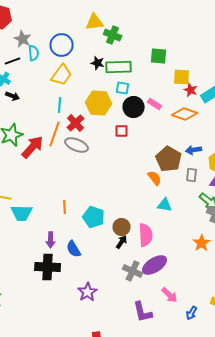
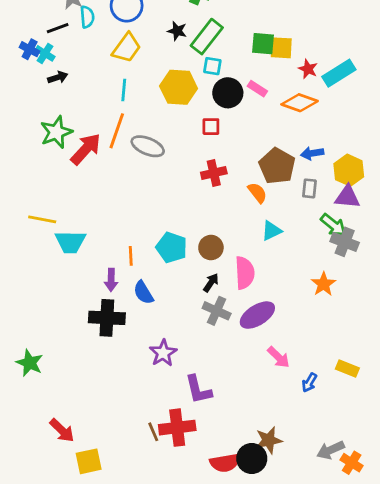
green square: (159, 56) -> (263, 44), moved
green rectangle: (119, 67) -> (207, 37), turned -50
yellow square: (182, 77) -> (281, 48), moved
black arrow: (13, 96) -> (58, 77), turned -40
red cross: (76, 123) -> (214, 173), moved, turned 30
cyan triangle: (165, 205) -> (271, 231), turned -35
orange line: (65, 207) -> (131, 256), moved
brown circle: (122, 227) -> (211, 248), moved
gray cross: (133, 271) -> (217, 311), moved
purple L-shape: (143, 312) -> (198, 390), moved

